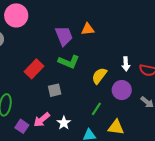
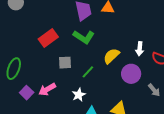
green line: (96, 109) -> (88, 72), moved
white star: (64, 123) -> (79, 95), moved

